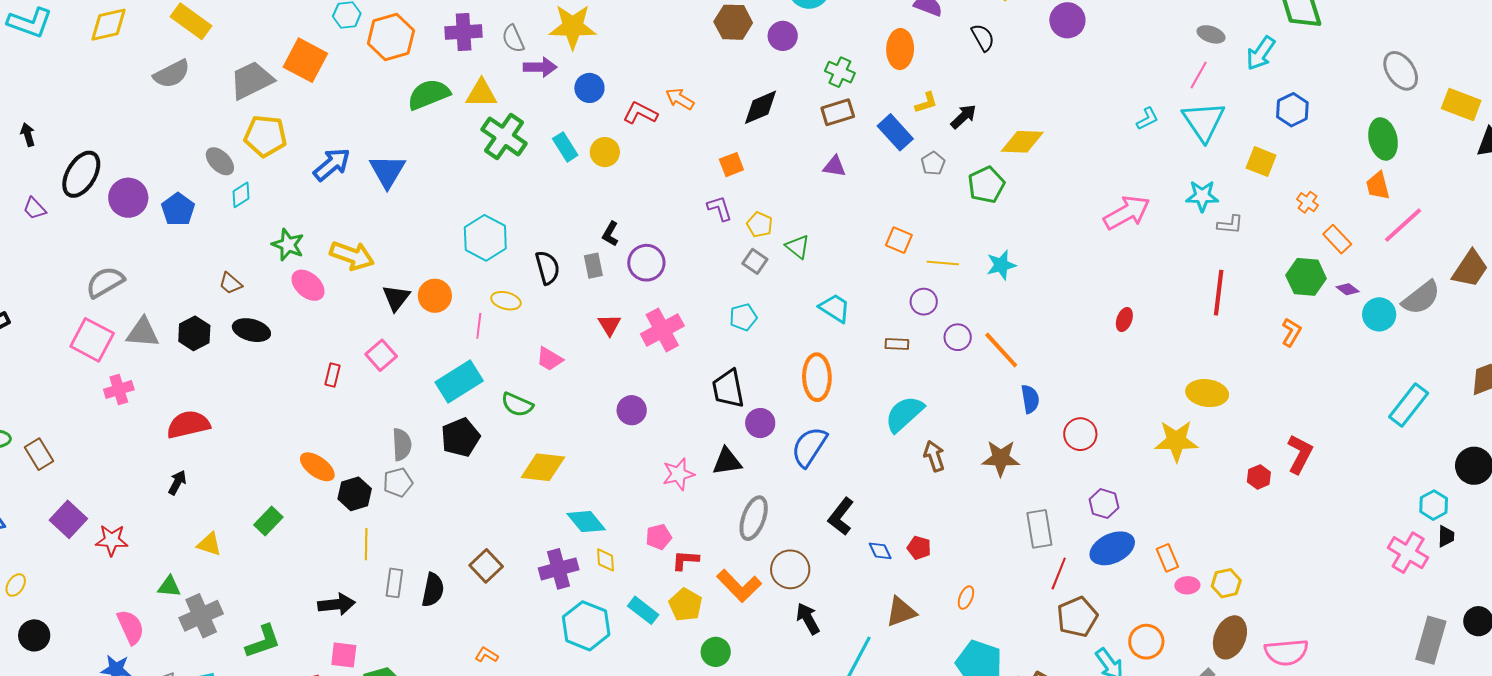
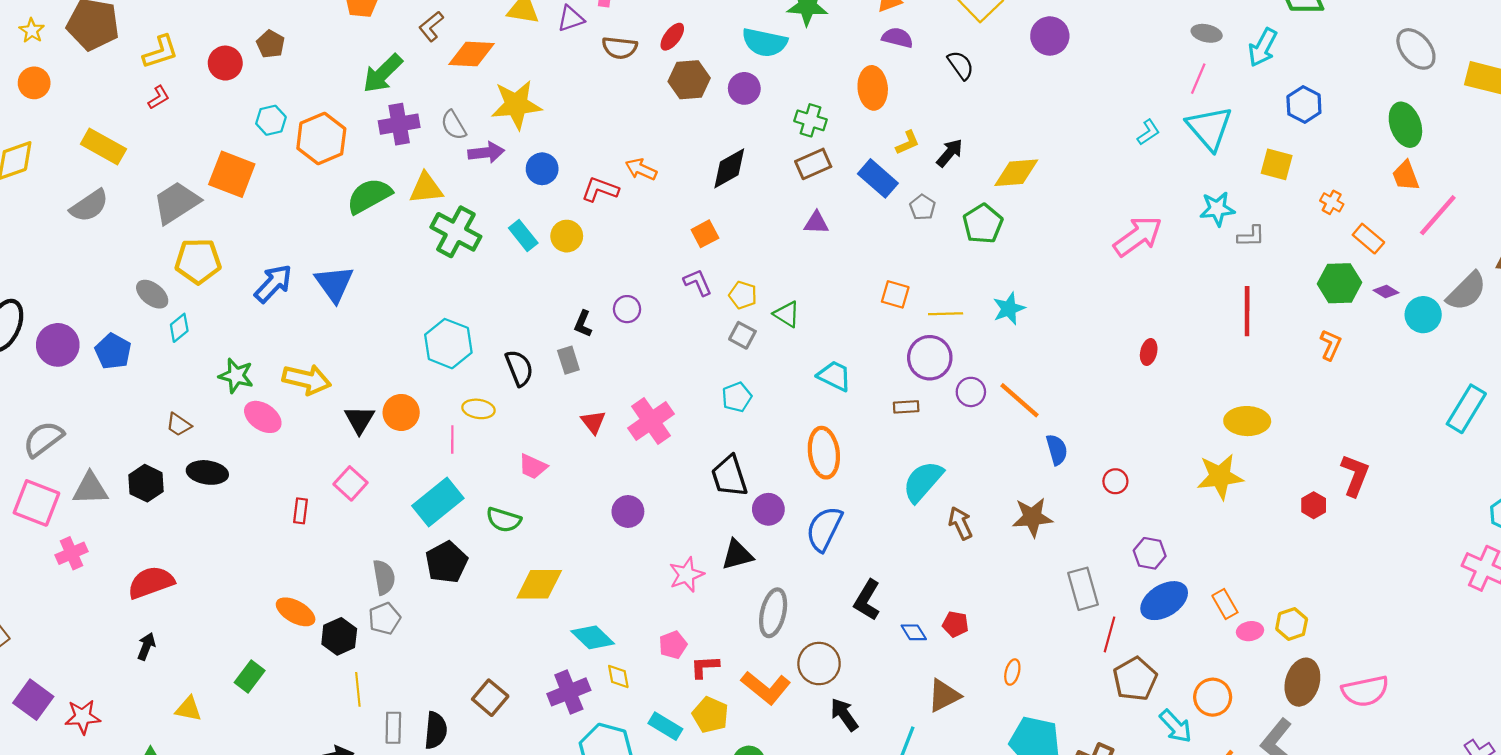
purple circle: (646, 263) -> (627, 309), moved, size x0.7
purple circle: (924, 302) -> (930, 358), size x1.5
red circle: (1080, 434) -> (1115, 481), size x0.7

